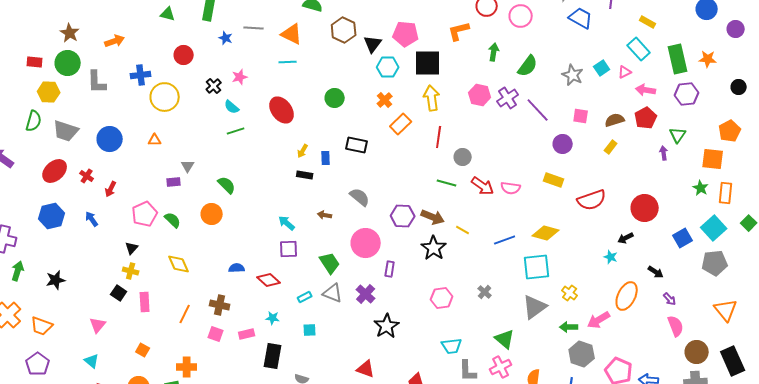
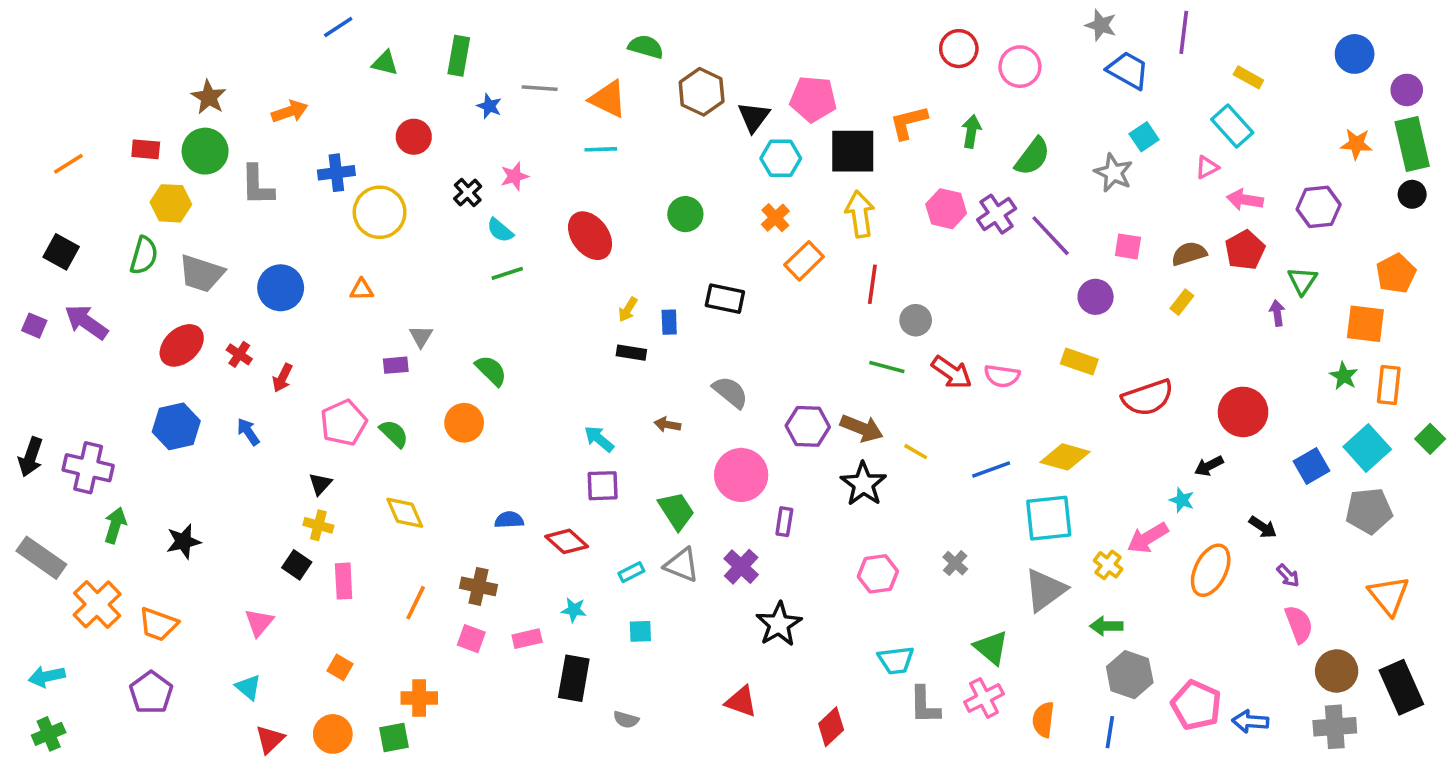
orange L-shape: (459, 31) -> (908, 122), moved
green rectangle: (678, 59) -> (1412, 144), moved
cyan square: (602, 68) -> (1144, 137), moved
pink arrow: (599, 320) -> (1148, 538), moved

